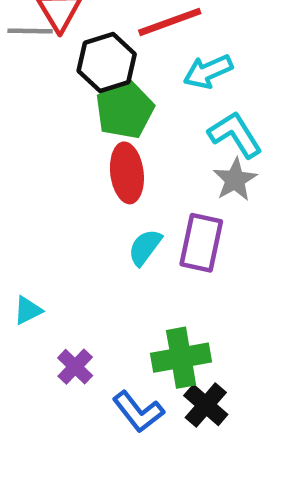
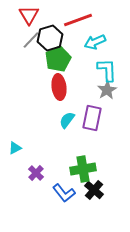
gray line: (30, 31) -> (31, 40), moved, turned -48
cyan L-shape: (235, 135) -> (107, 70), turned 30

